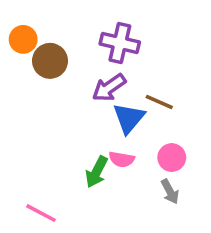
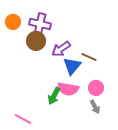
purple cross: (120, 43) -> (40, 24), moved
brown circle: (50, 61) -> (36, 41), moved
pink semicircle: (122, 159) -> (68, 89), size x1.5

